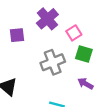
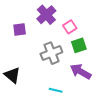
green square: (84, 54) -> (79, 45), turned -35
purple arrow: (85, 84) -> (81, 71), size x1.5

